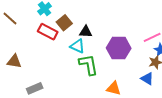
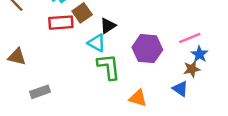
red rectangle: (48, 32) -> (61, 23), turned -36
black triangle: (86, 32) -> (108, 26), turned -40

